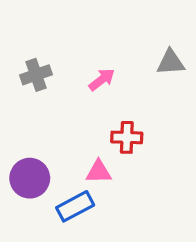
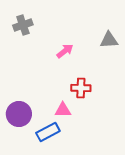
gray cross: (36, 75) -> (23, 25), moved

